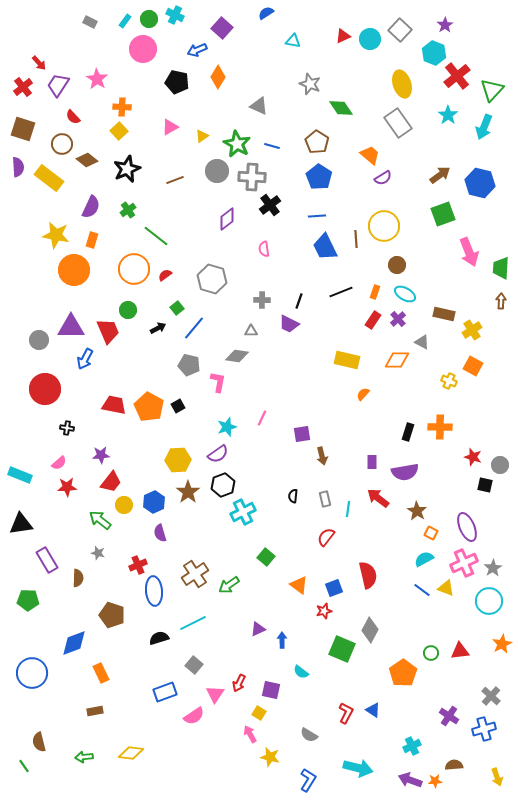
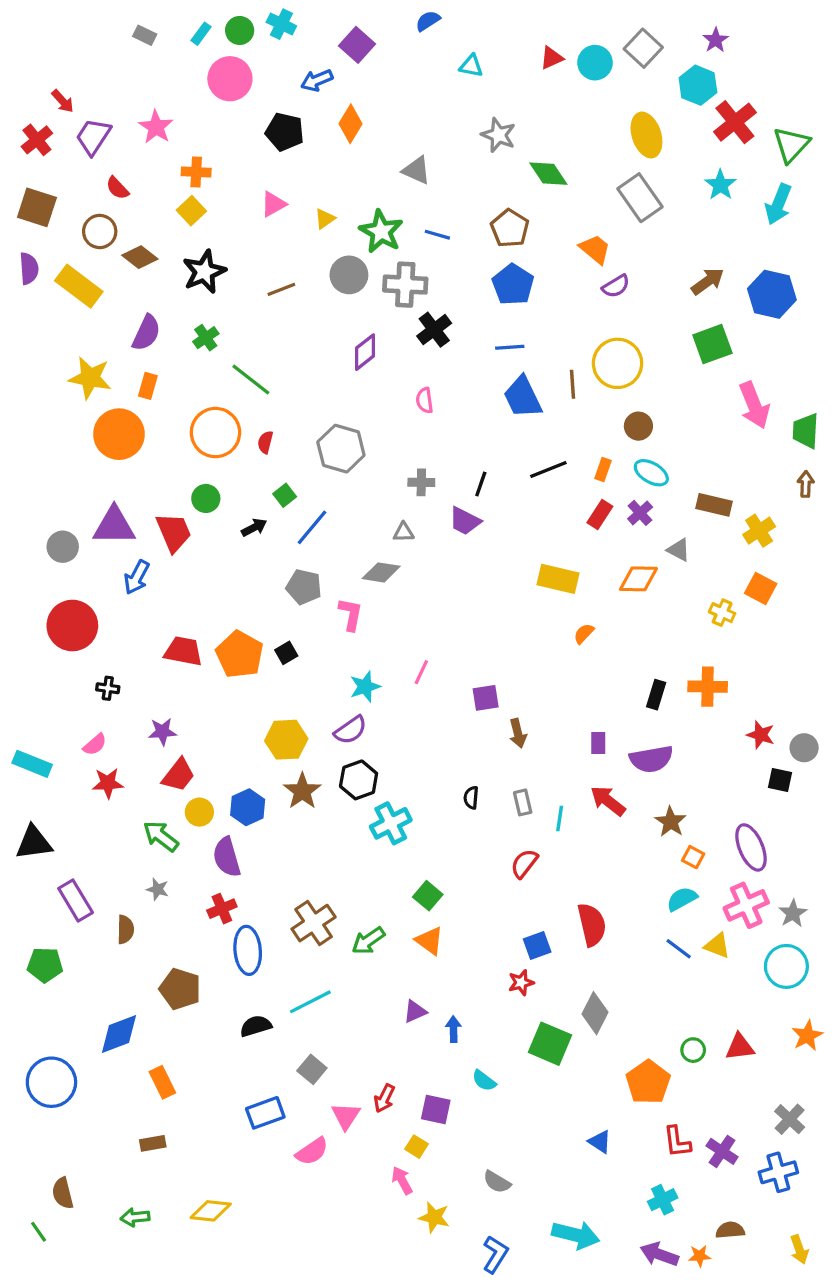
red semicircle: (165, 275) -> (265, 442), turned -40
purple semicircle: (160, 533) -> (227, 857), moved, size x1.4
orange triangle: (299, 585) -> (429, 941), moved
red L-shape: (346, 713) -> (677, 1142), moved, turned 145

